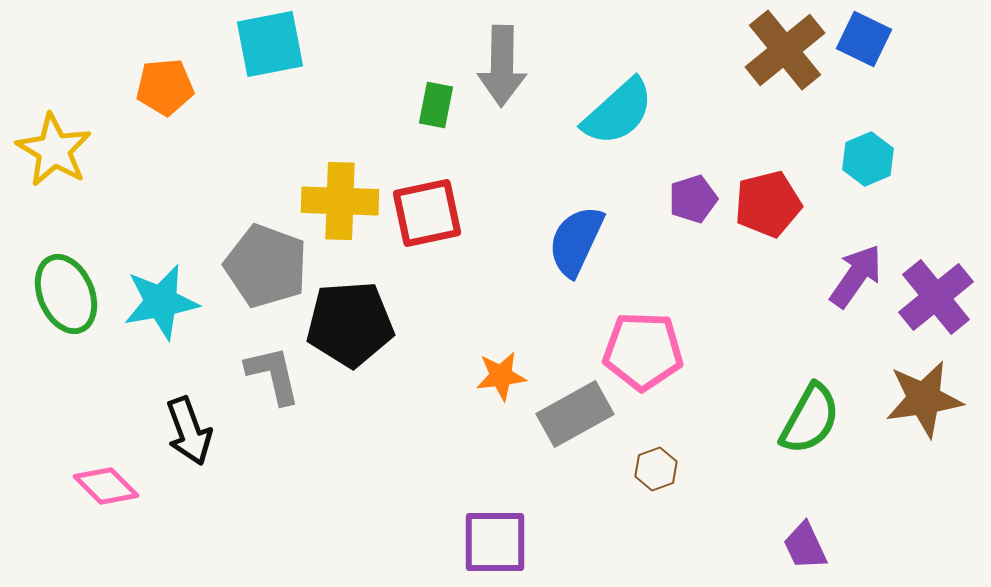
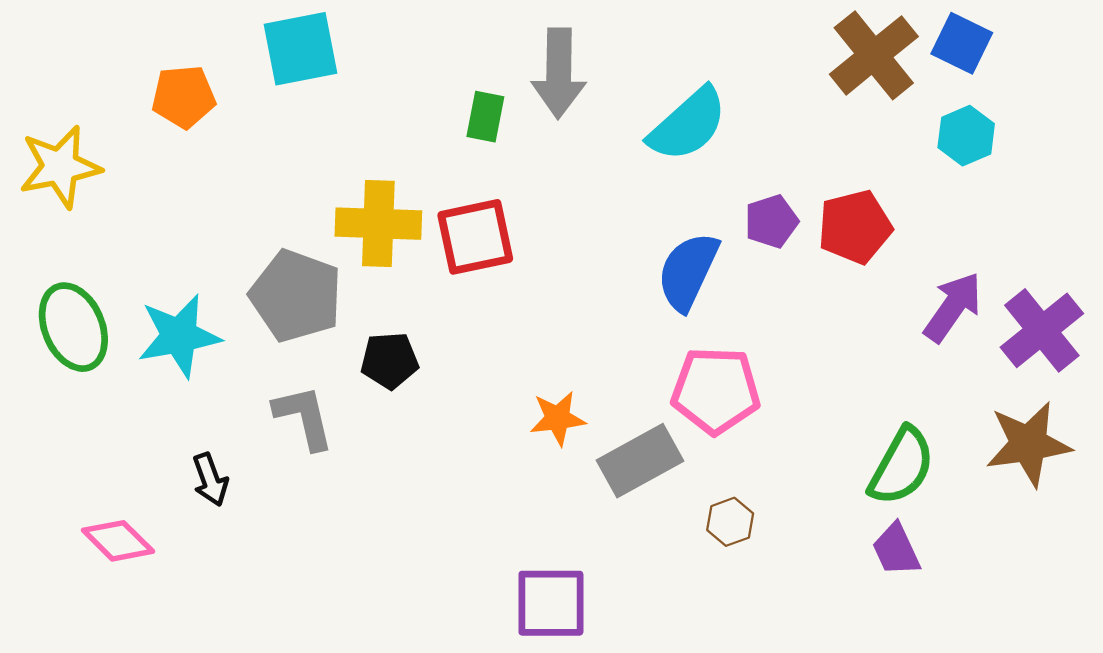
yellow star: (54, 150) -> (60, 167), turned 30
cyan hexagon: (868, 159) -> (966, 136), moved
blue semicircle: (576, 241) -> (688, 271), moved
black pentagon: (350, 324) -> (390, 360), size x0.6
black arrow: (189, 431) -> (210, 480), size x0.7
purple trapezoid: (805, 546) -> (896, 550), moved

